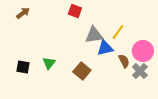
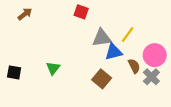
black square: (23, 67) -> (14, 72), moved
brown square: (82, 71) -> (102, 79), moved

